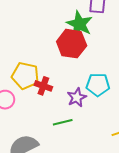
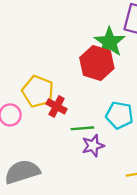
purple star: (77, 97) -> (93, 146), moved
green line: (63, 122) -> (82, 128), moved

